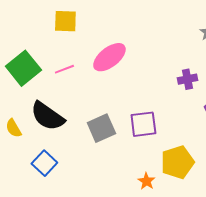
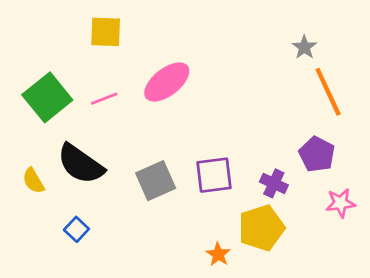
purple cross: (187, 79) -> (274, 183), moved, turned 36
blue square: (44, 163) -> (76, 229), size x0.7

